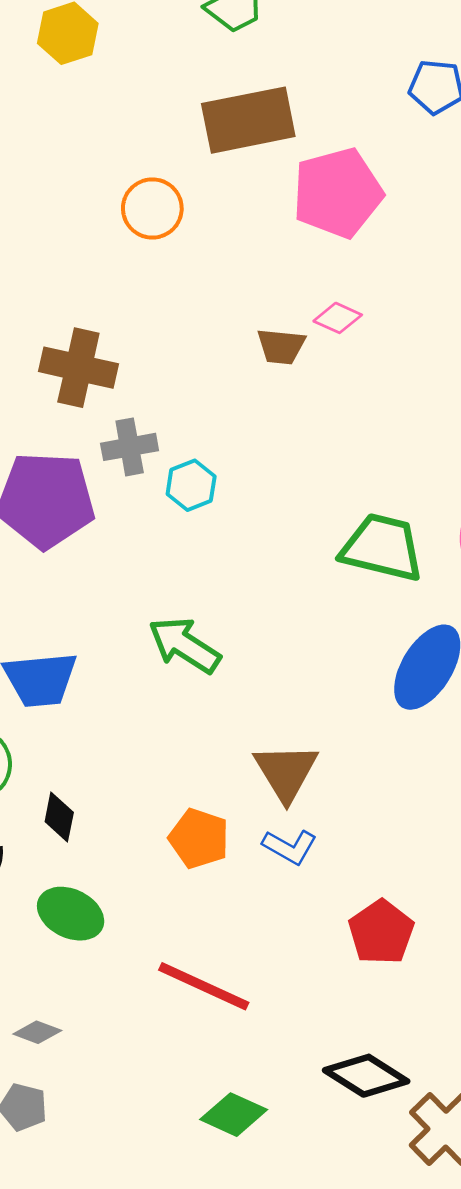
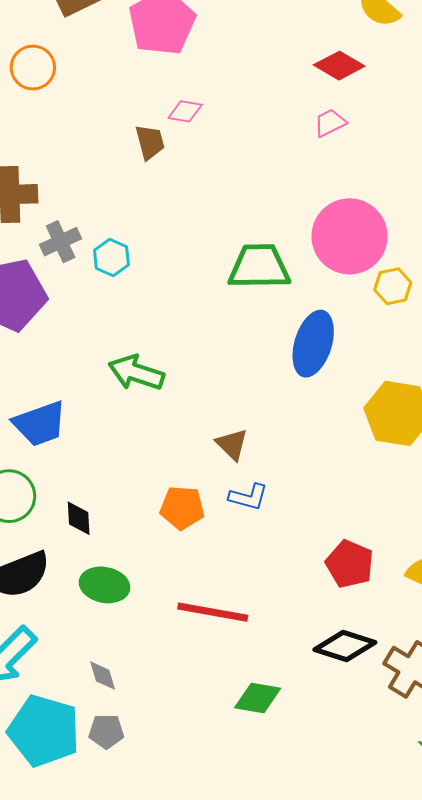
brown trapezoid: (281, 346) -> (150, 142), turned -96
brown triangle: (286, 772) -> (232, 444), size x0.7
red pentagon: (381, 932) -> (350, 564), moved
gray diamond: (37, 1032) -> (103, 676), turned 68

